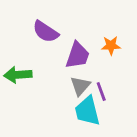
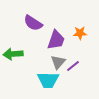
purple line: (101, 91) -> (73, 66), turned 72
cyan trapezoid: (87, 111) -> (48, 80), moved, turned -75

